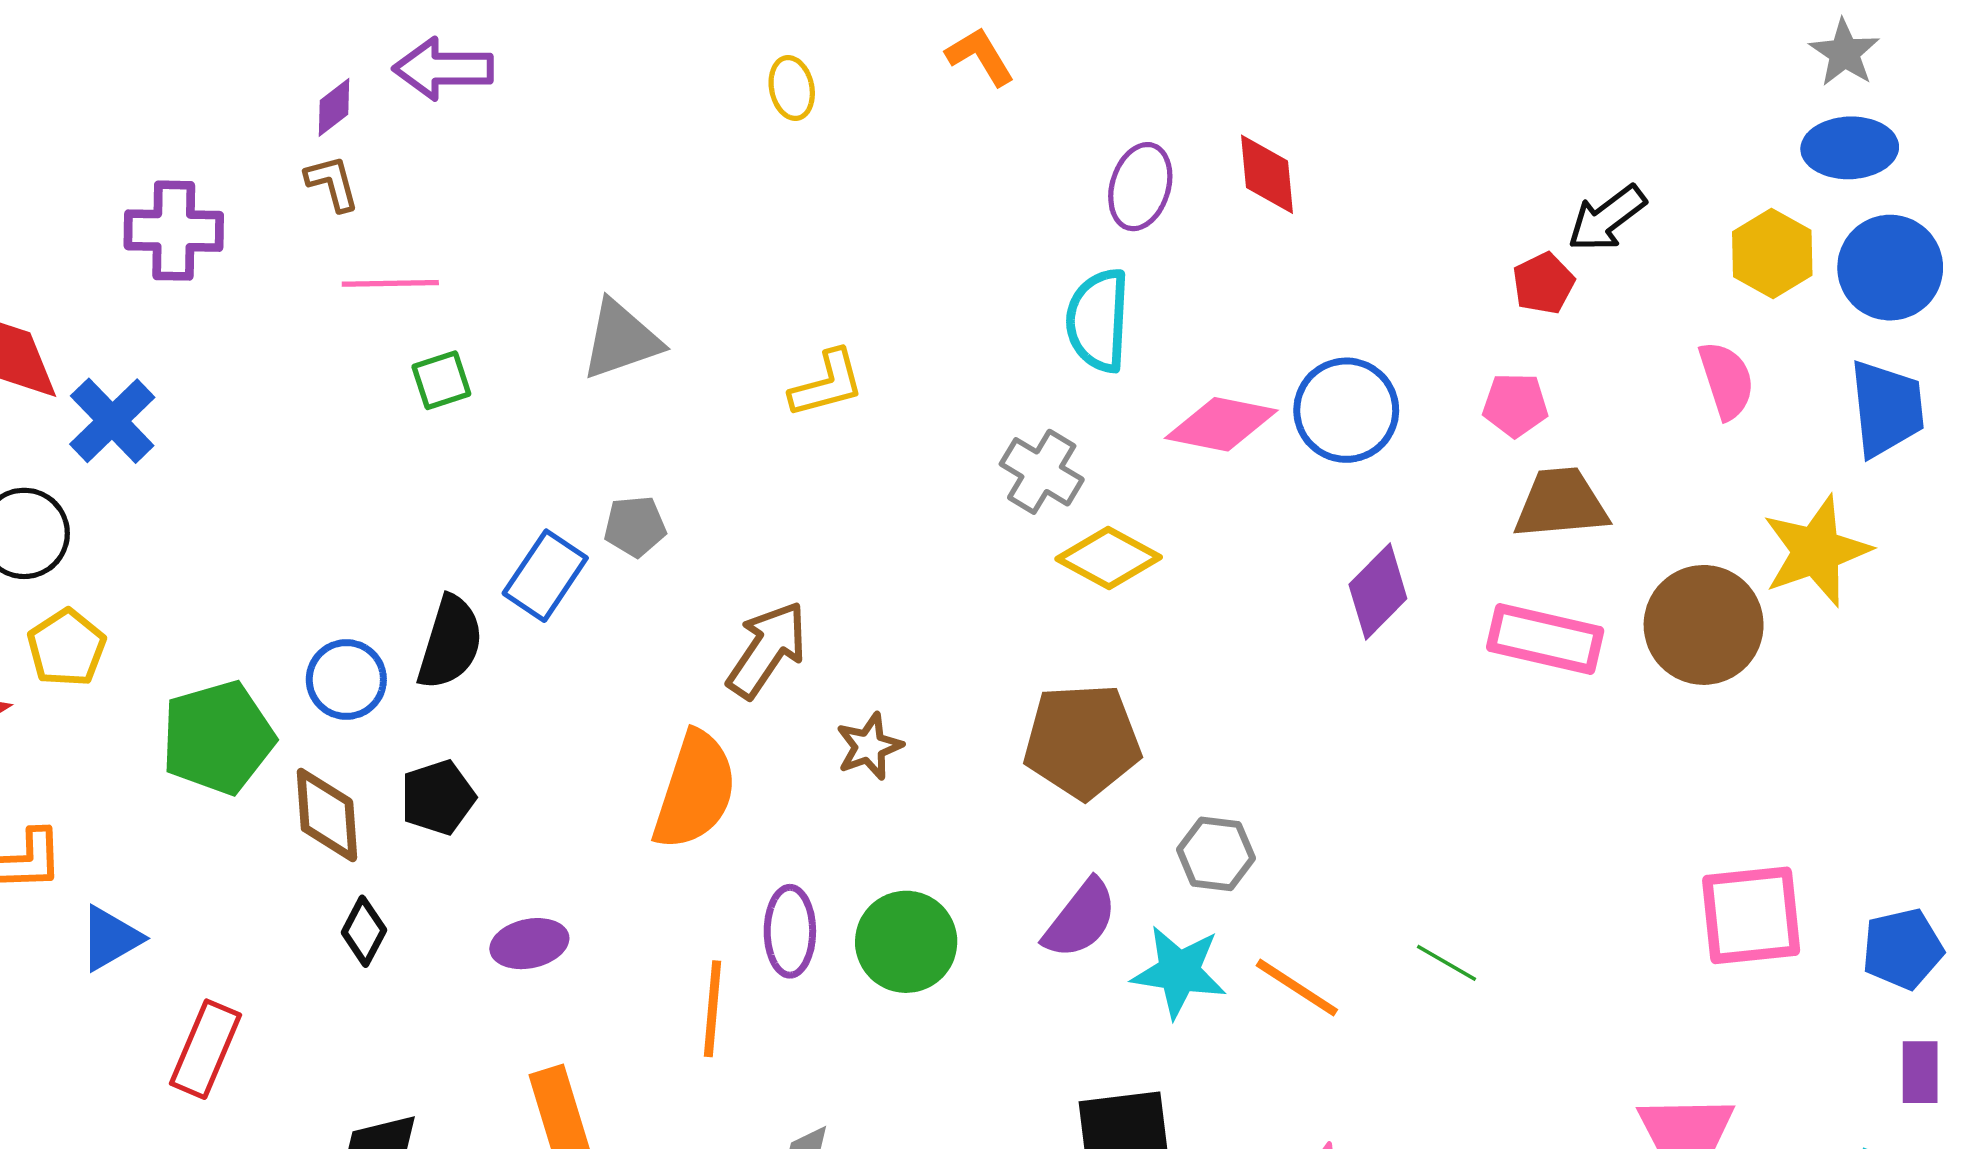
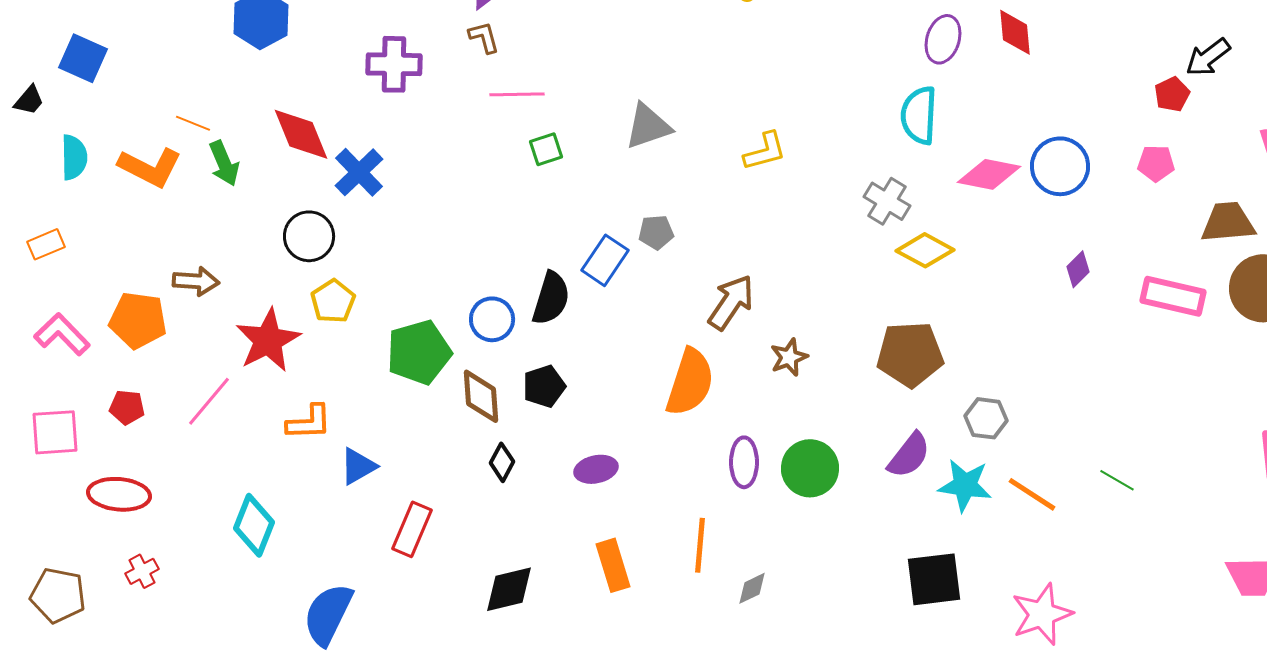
brown trapezoid: (1561, 503) -> (1228, 222), moved
purple diamond: (1378, 591) -> (1078, 269), size x0.7
orange line: (712, 1009) -> (700, 545), moved

